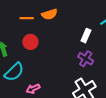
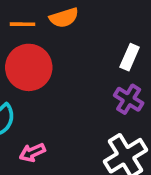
red circle: (30, 42) -> (29, 67), size x1.6

